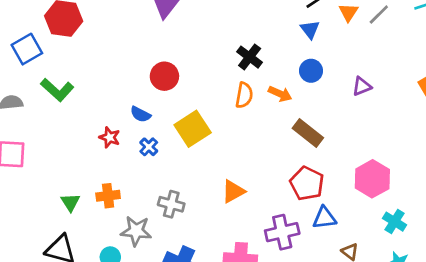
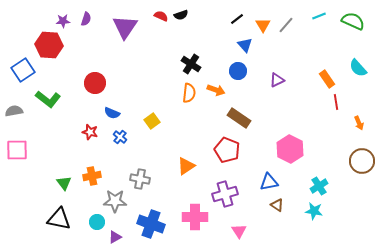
blue triangle: (310, 29) -> (245, 45), moved
red circle: (164, 76) -> (95, 83), moved
yellow square: (193, 129) -> (152, 121), size x0.6
red pentagon: (307, 183) -> (227, 150), moved
blue triangle: (324, 218) -> (269, 182), moved
cyan cross: (395, 222) -> (319, 186), moved, turned 30

